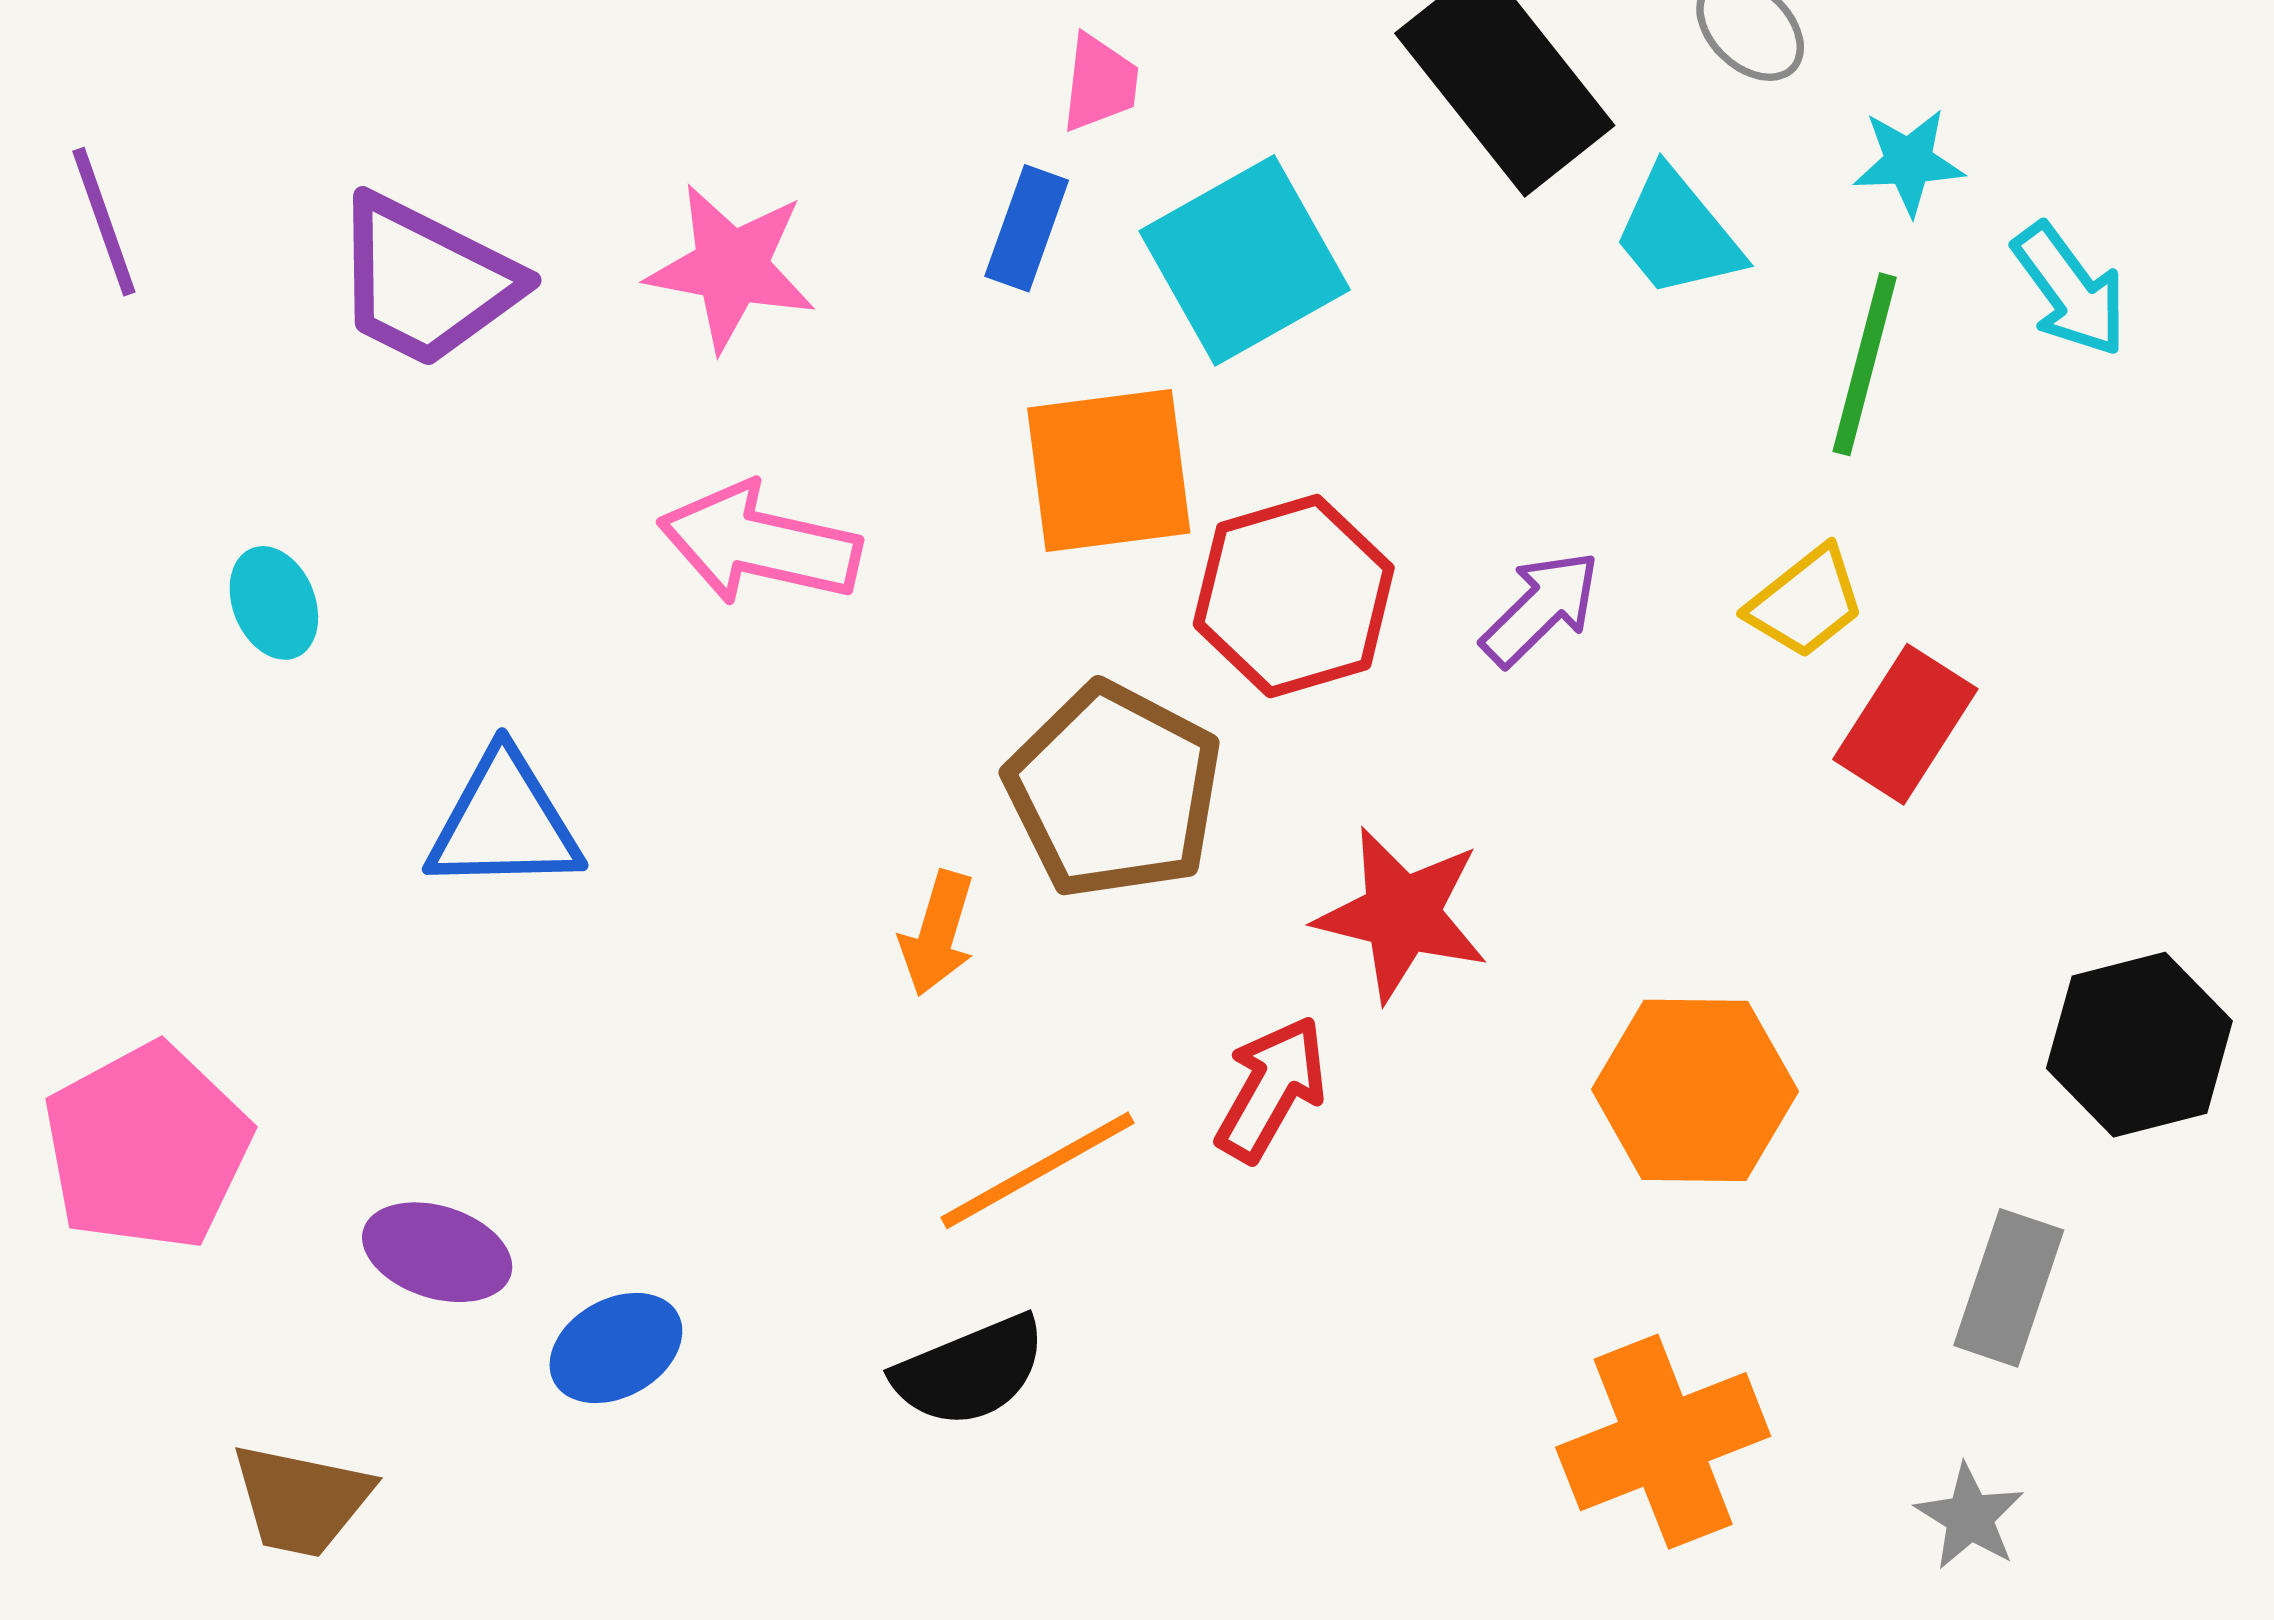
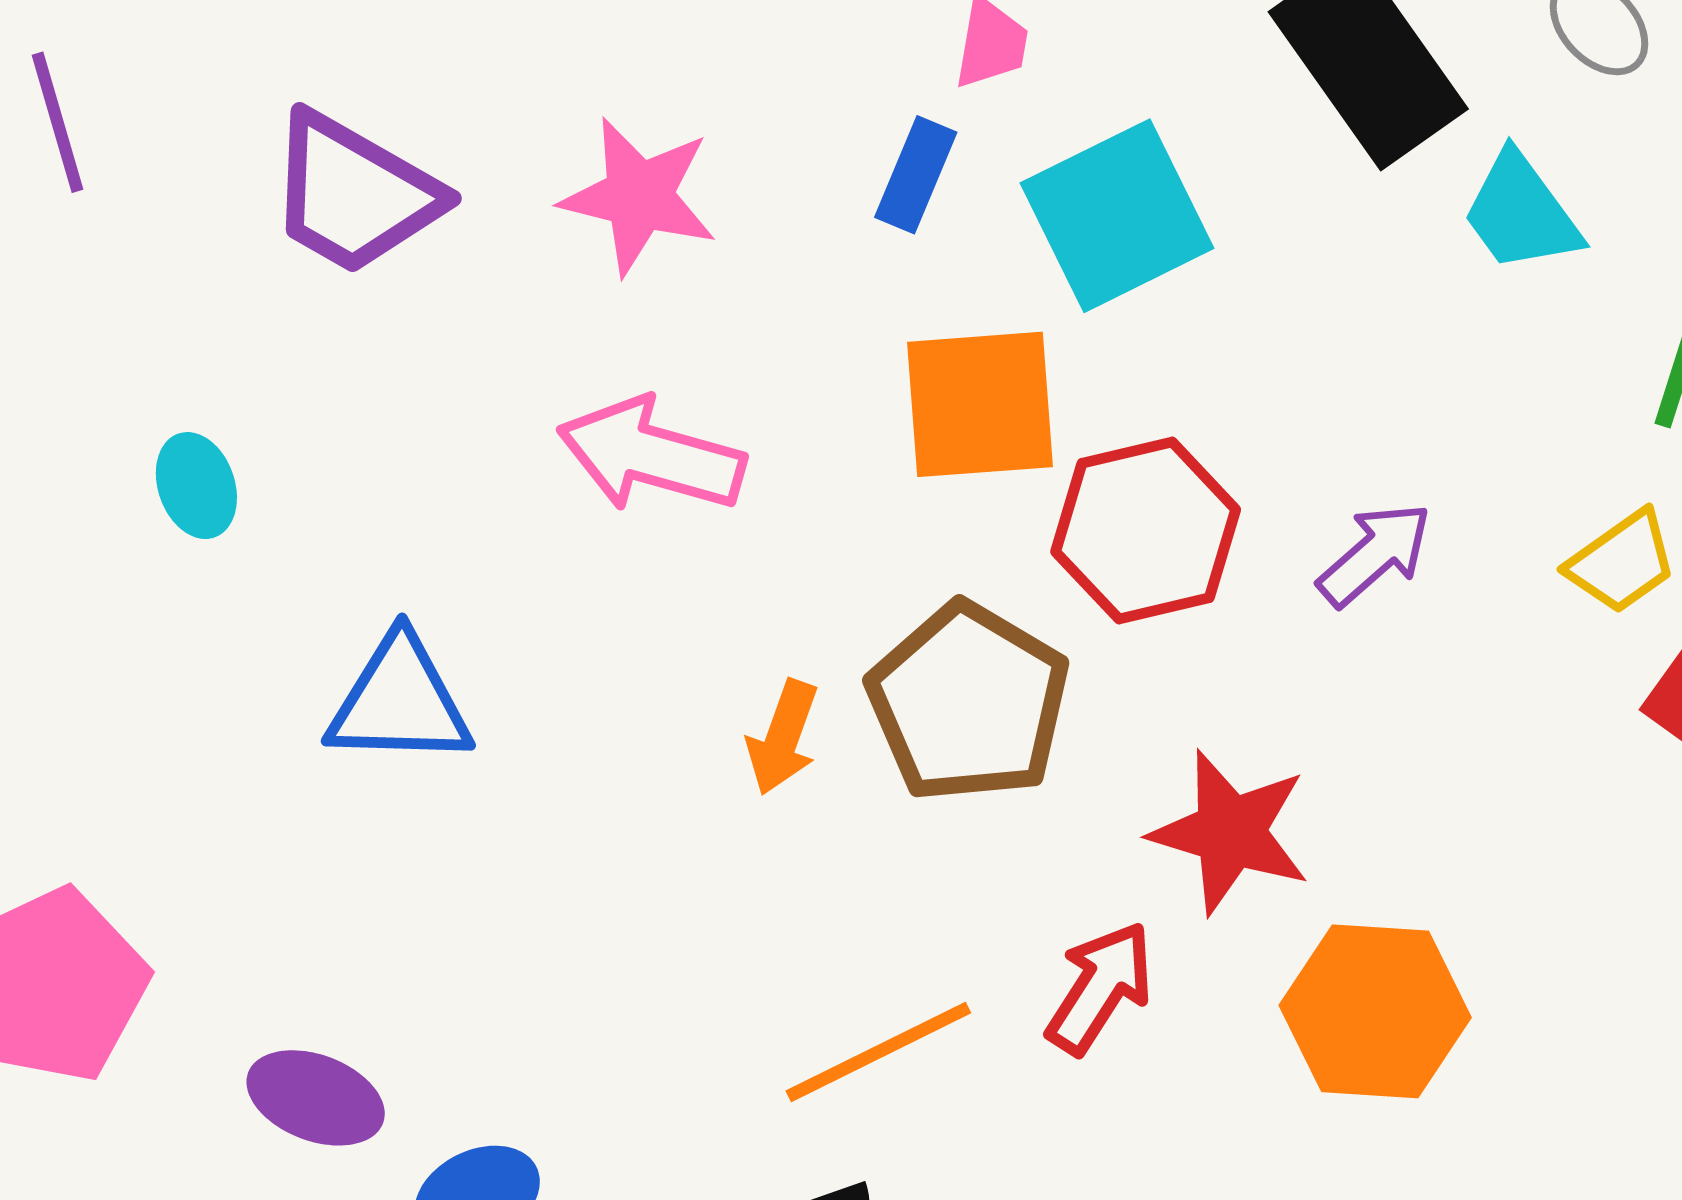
orange arrow: (937, 933) -> (783, 737), moved
orange hexagon: (1695, 1090) -> (1375, 1011), moved

